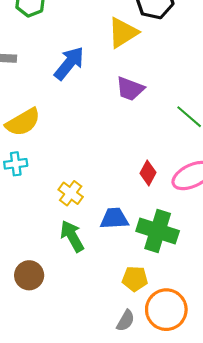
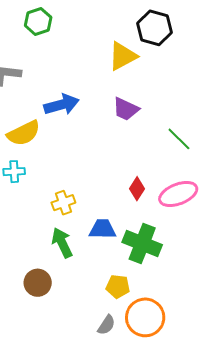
blue arrow: (69, 63) -> (62, 105), moved, turned 32
yellow cross: (71, 193) -> (63, 203), turned 30
brown circle: (29, 275) -> (38, 283), moved

